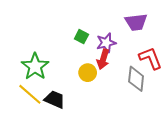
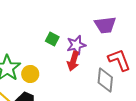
yellow circle: (88, 73) -> (30, 74), moved

